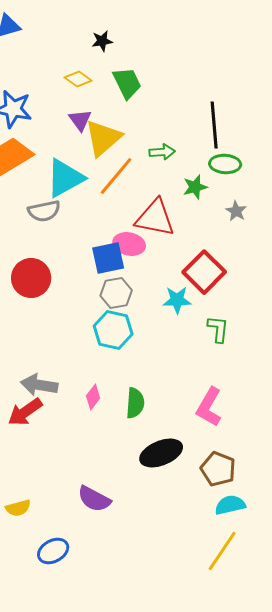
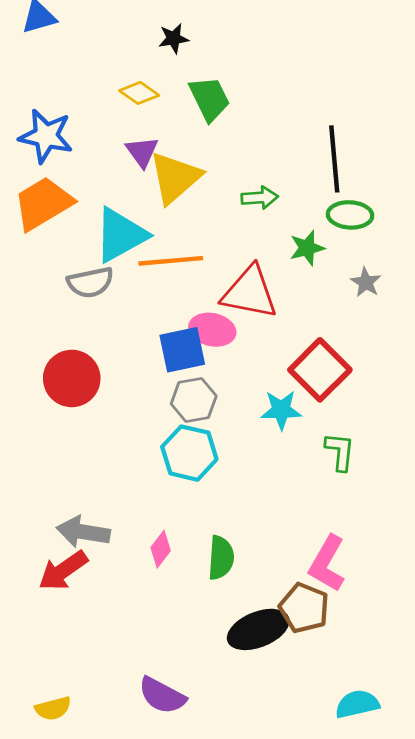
orange line: (116, 176) -> (171, 261), moved, turned 45
brown pentagon: (218, 469) -> (304, 608), moved

